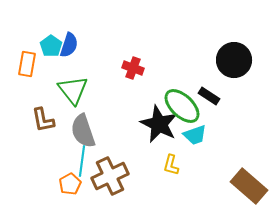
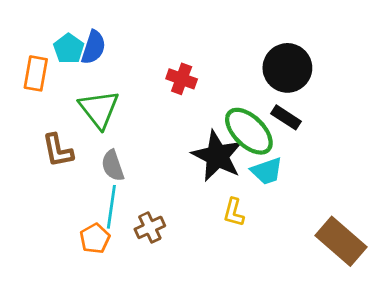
black circle: (234, 60) -> (287, 68), moved
gray semicircle: (83, 131) -> (113, 166), size x0.7
brown cross: (110, 176) -> (150, 227), size x0.6

